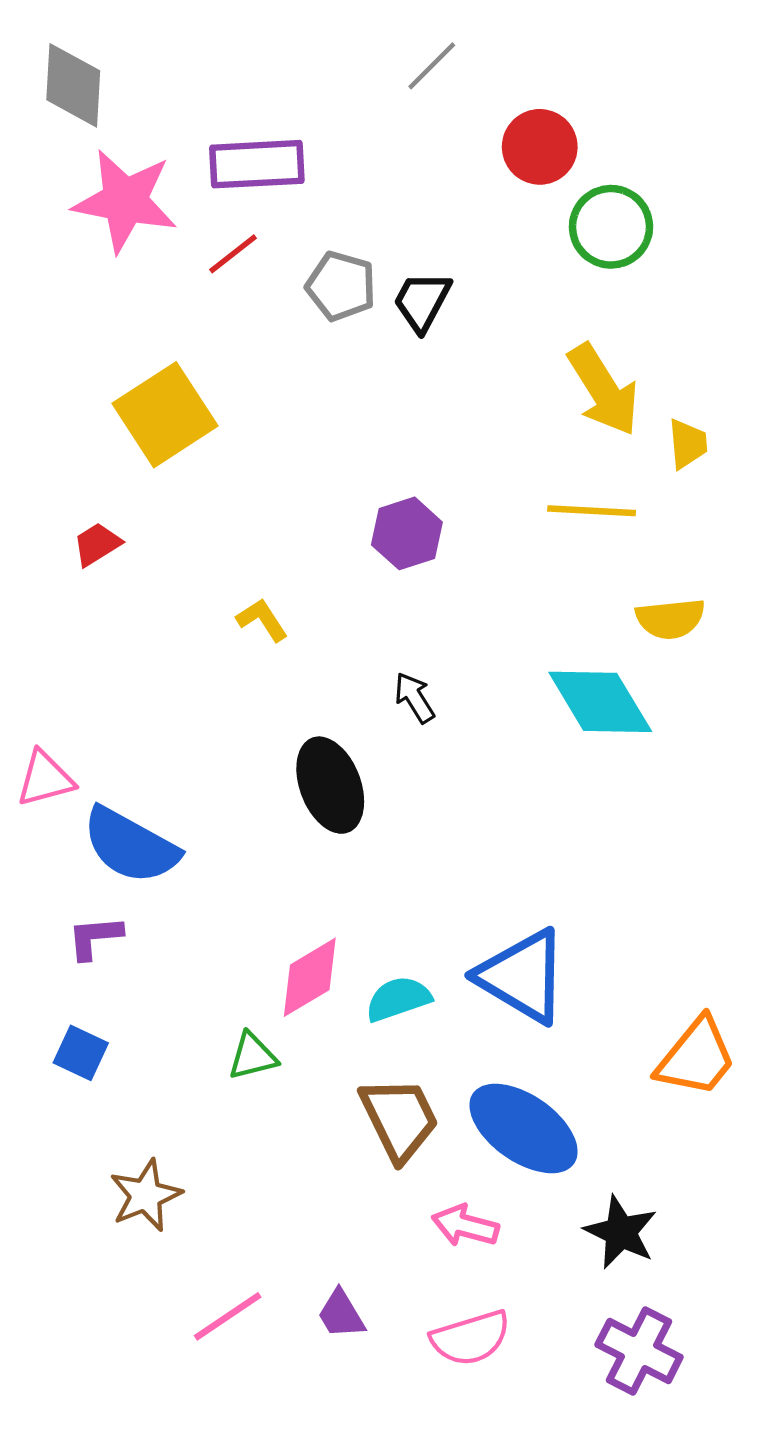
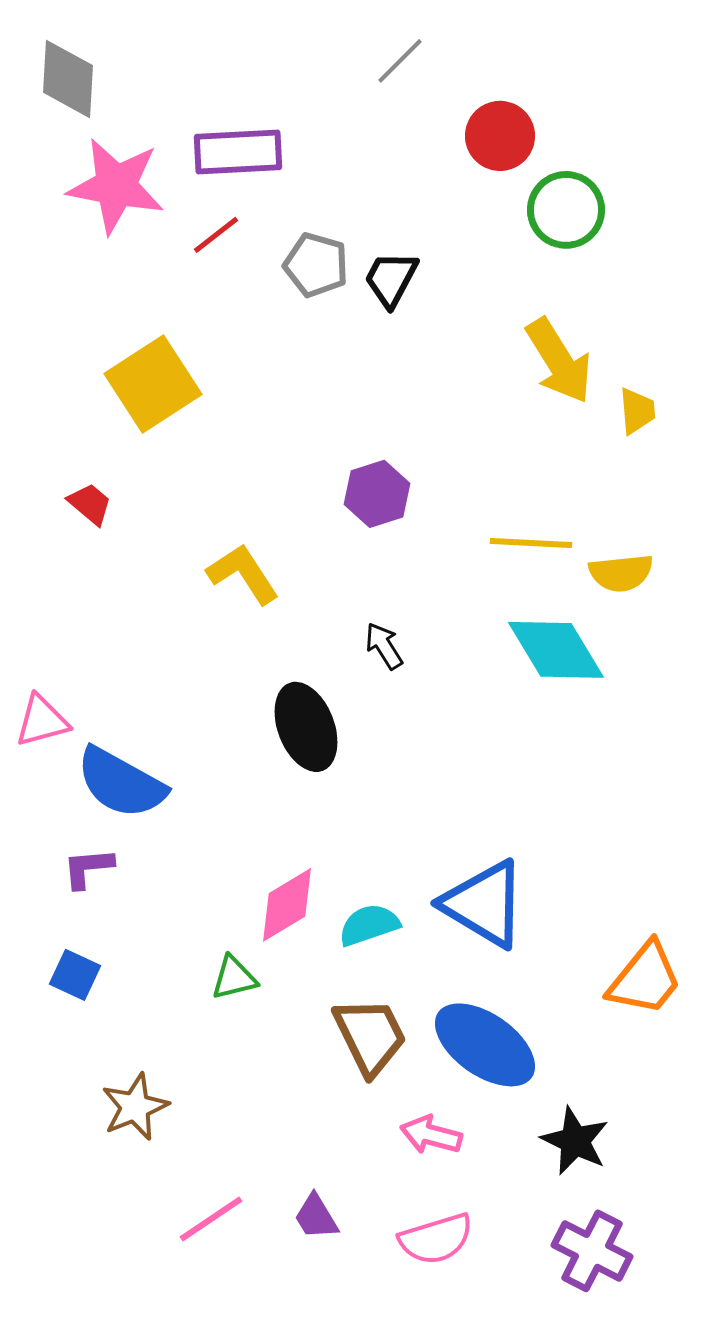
yellow line: (592, 511) -> (531, 543), moved
red trapezoid: (97, 544) -> (90, 504), turned 72
yellow L-shape: (262, 620) -> (243, 574), size x1.5

